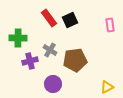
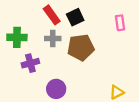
gray cross: (50, 50) -> (53, 38), moved, turned -32
brown pentagon: (75, 60) -> (81, 47), moved

